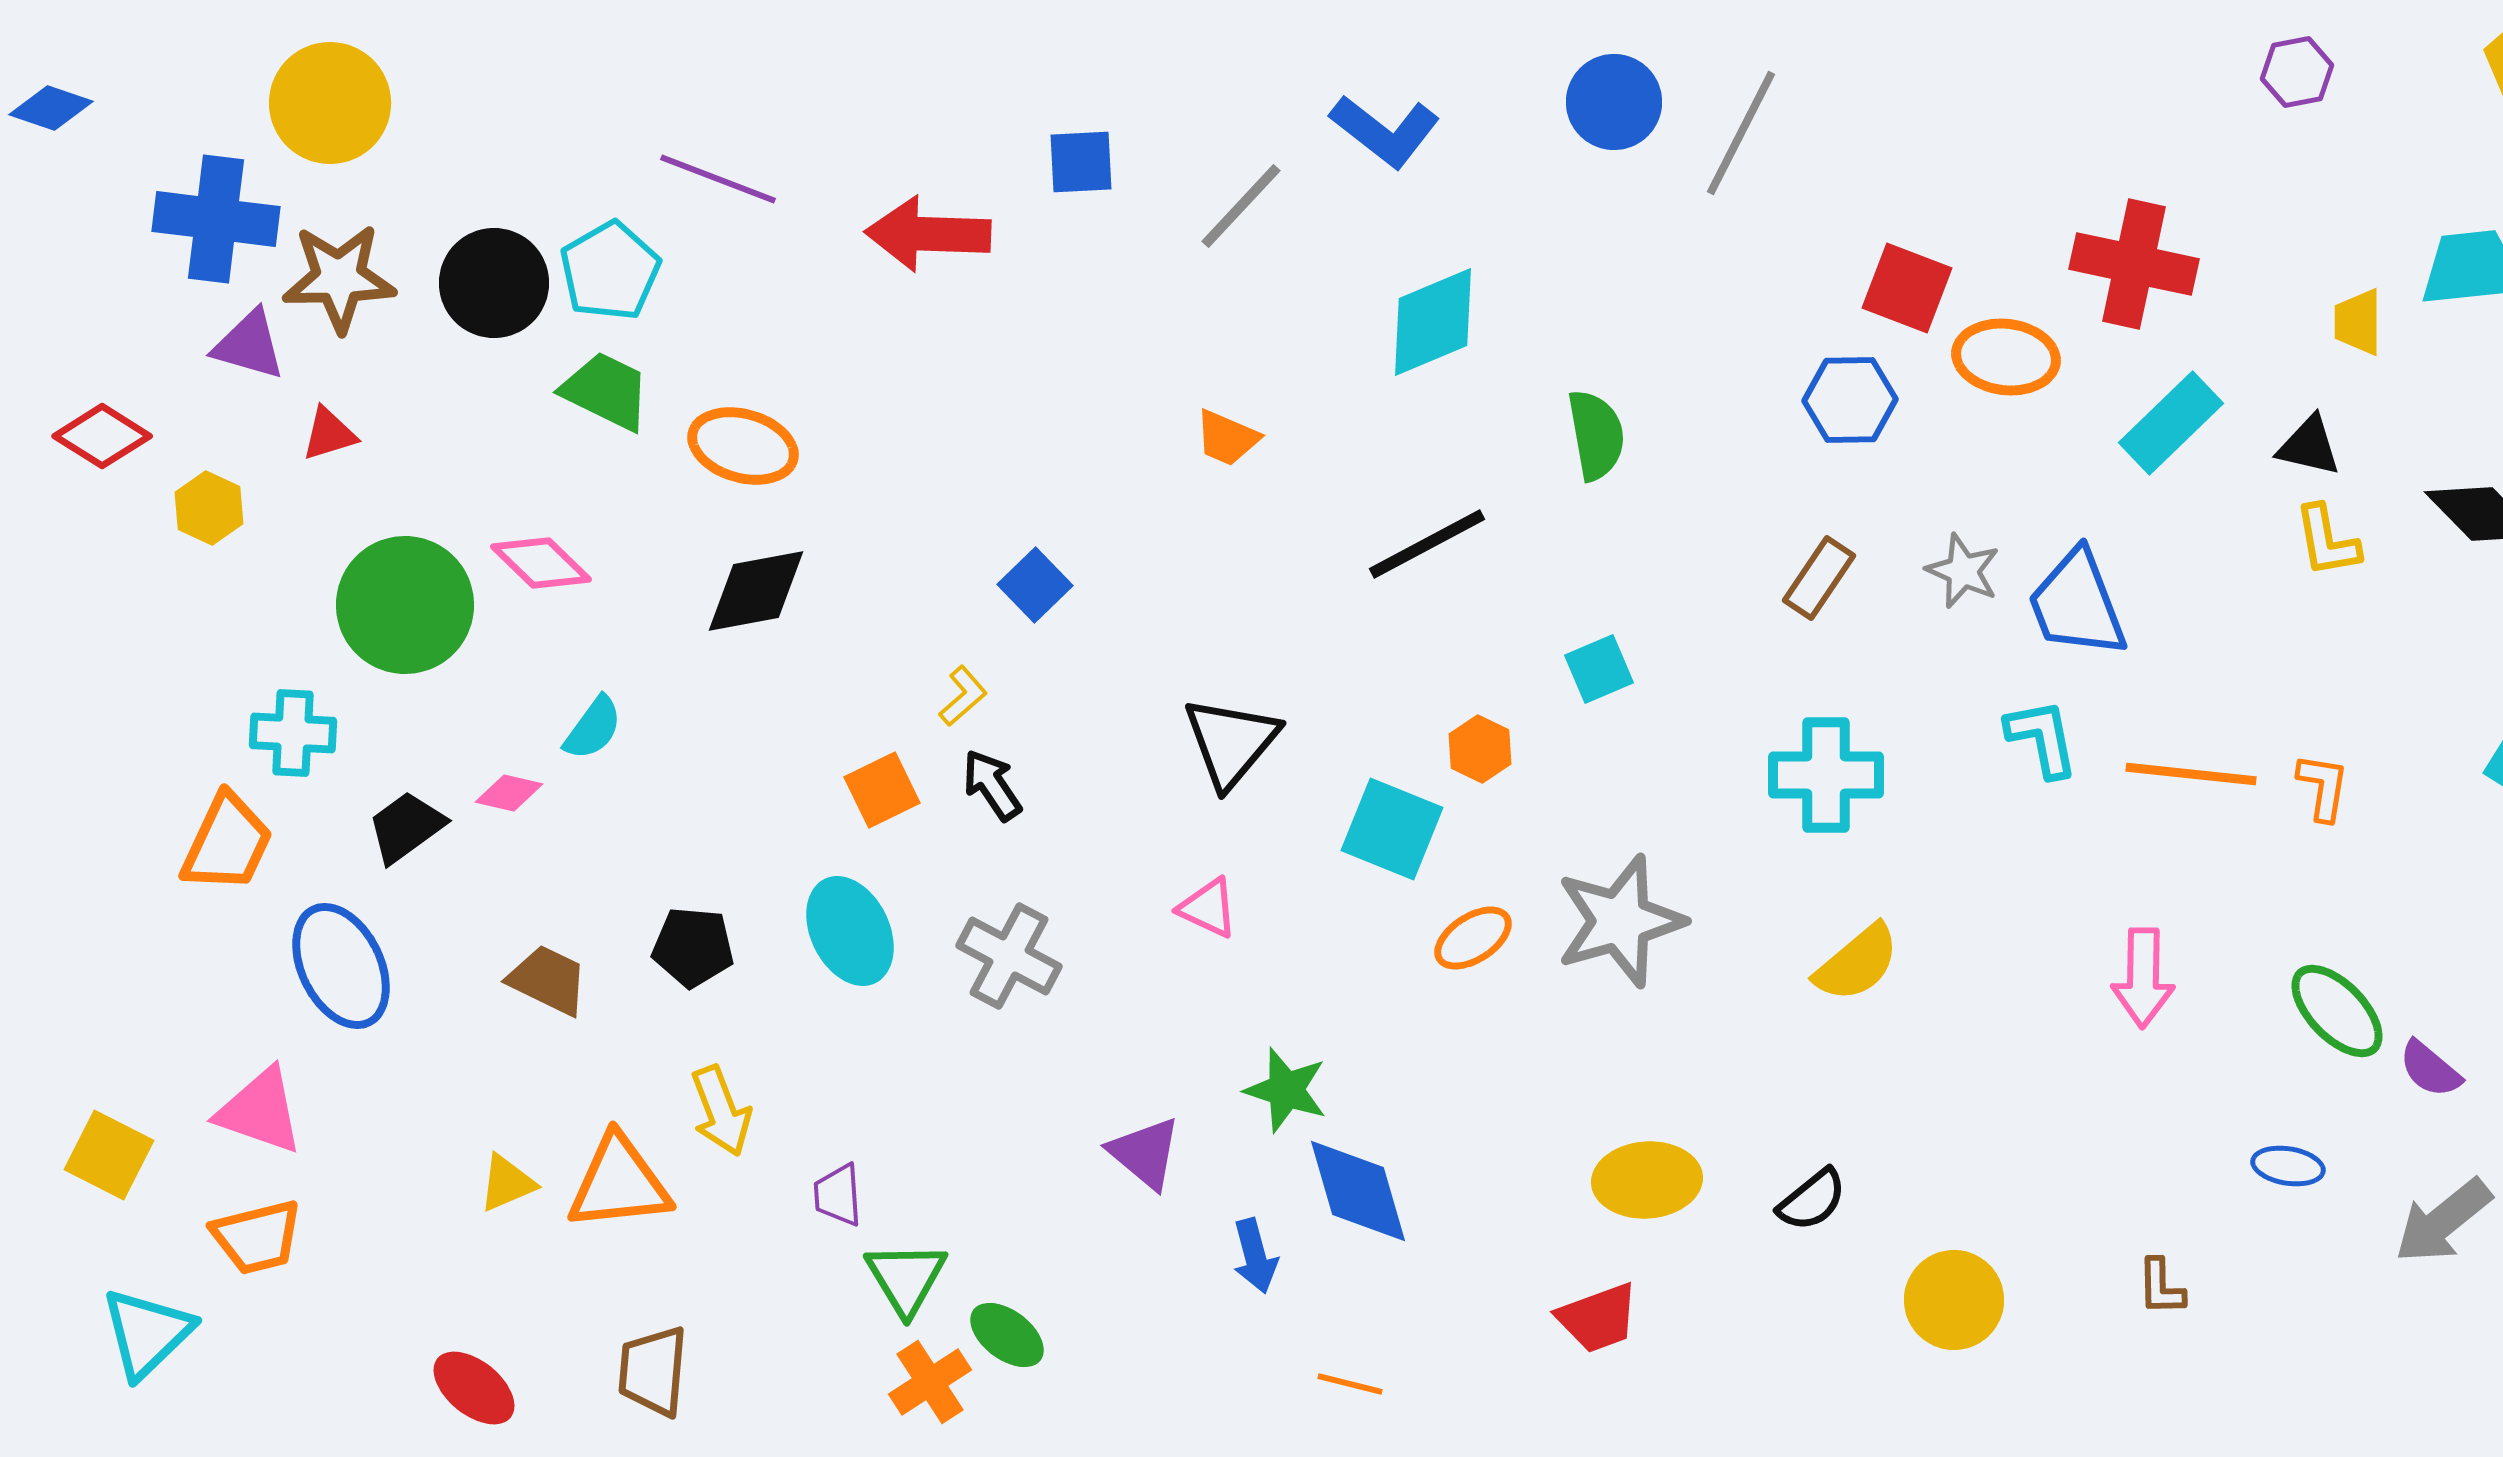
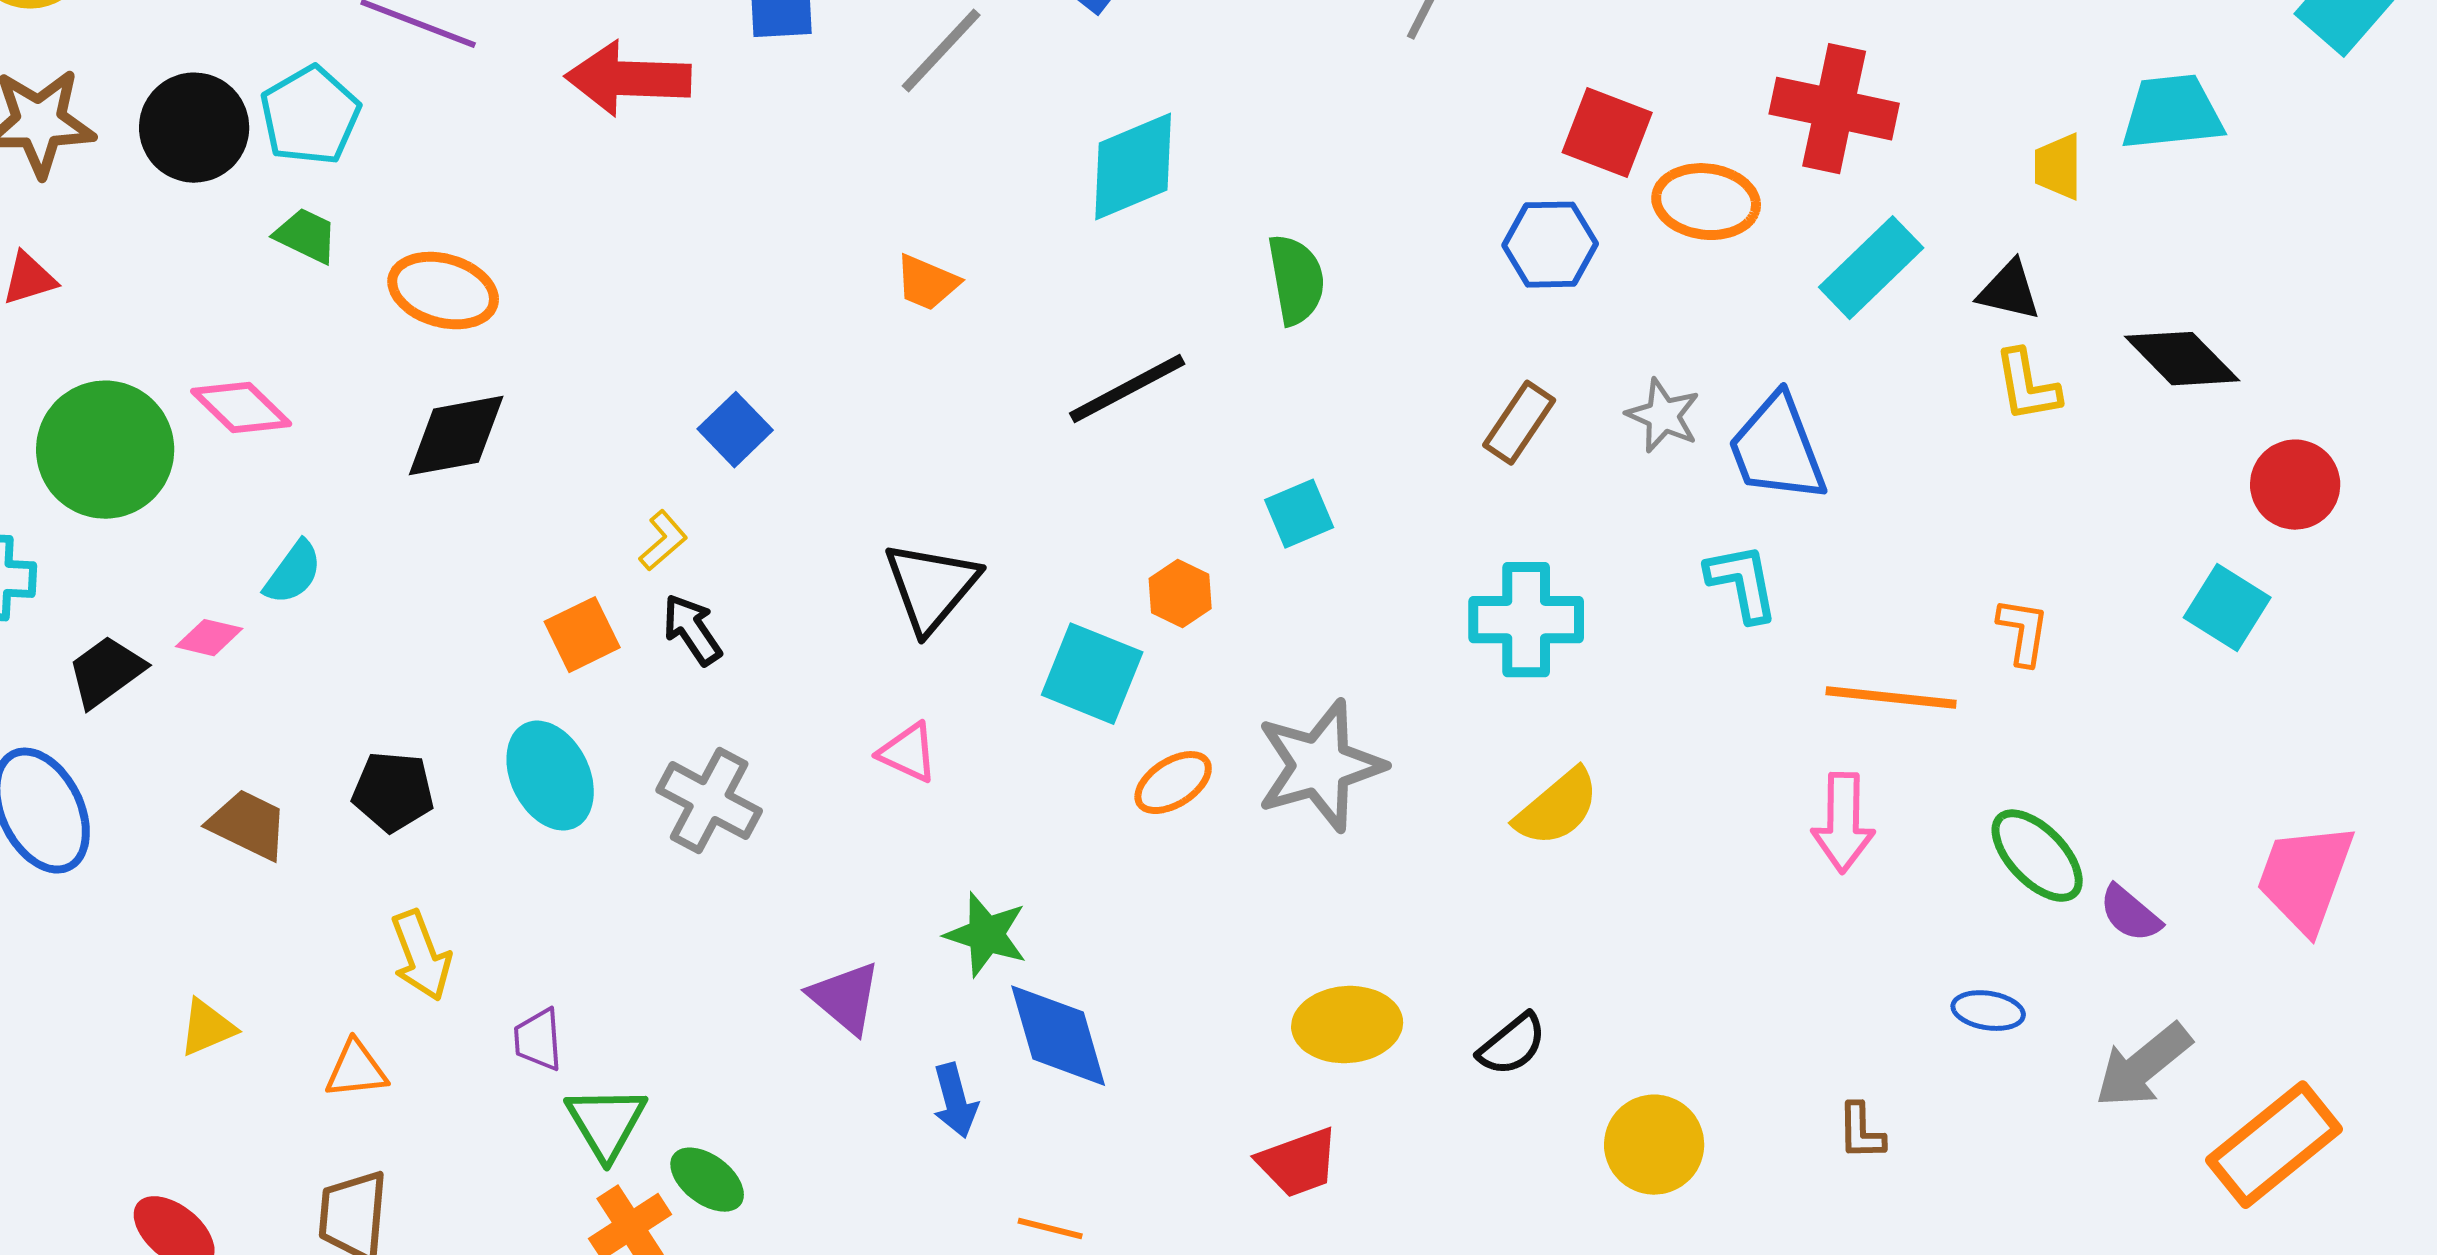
green trapezoid: (606, 391) -> (306, 236), size x0.7
orange line: (2191, 774) -> (1891, 698), moved
orange triangle: (619, 1183) -> (356, 1070), moved, size x0.6

